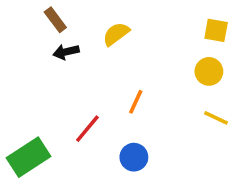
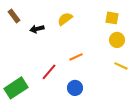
brown rectangle: (55, 20) -> (14, 16), moved
yellow square: (216, 30) -> (112, 18), moved
orange line: (136, 102) -> (76, 57), turned 40

